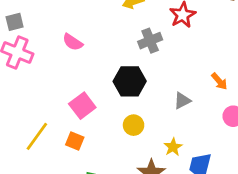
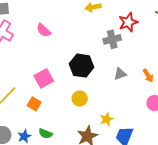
gray cross: (150, 41) -> (112, 39), moved
gray triangle: (182, 101) -> (120, 74), moved

